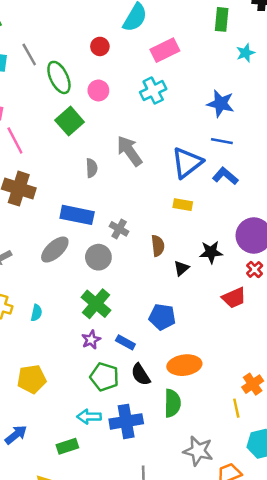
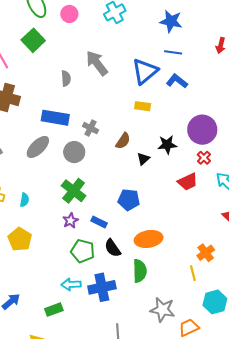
green square: (70, 121) -> (33, 40), moved
brown semicircle: (158, 246) -> (123, 141), turned 42
yellow pentagon: (32, 379) -> (20, 239), moved, turned -30

